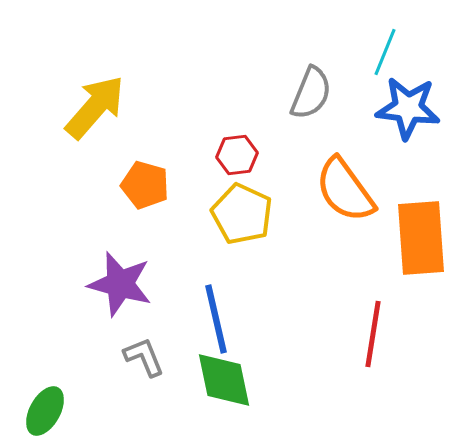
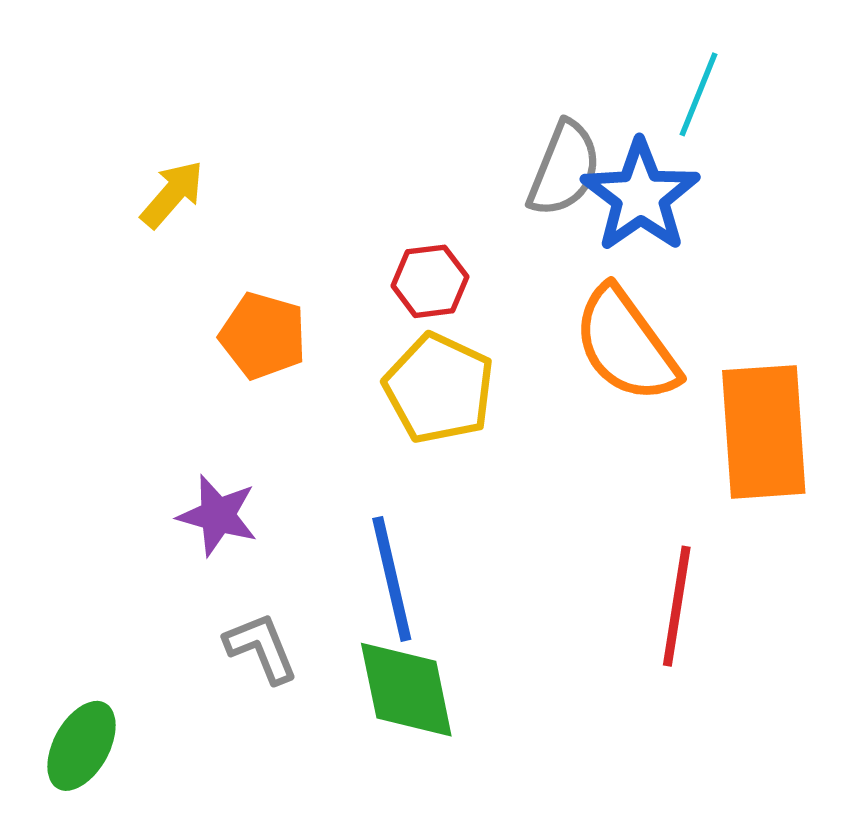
yellow arrow: (95, 107) -> (172, 194), size x0.6
blue star: (408, 108) -> (640, 196), moved, turned 30
purple star: (120, 284) -> (218, 515), size x0.7

